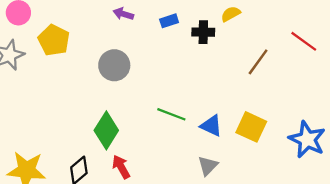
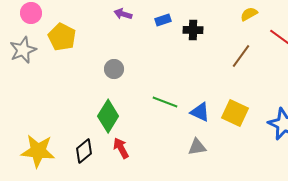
yellow semicircle: (231, 14) -> (249, 14), moved
gray circle: (114, 65) -> (114, 69), moved, size x0.7
gray triangle: (208, 166) -> (197, 147), turned 36

